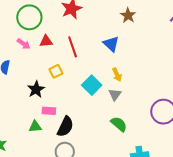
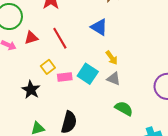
gray triangle: (115, 95) -> (114, 79), turned -32
pink rectangle: (49, 111) -> (65, 77), moved

